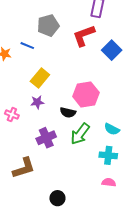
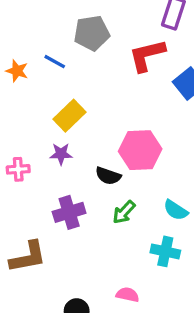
pink cross: (12, 115) -> (18, 169), turned -32
green arrow: (80, 134) -> (124, 212), size x0.7
pink semicircle: (109, 182) -> (128, 295), moved

